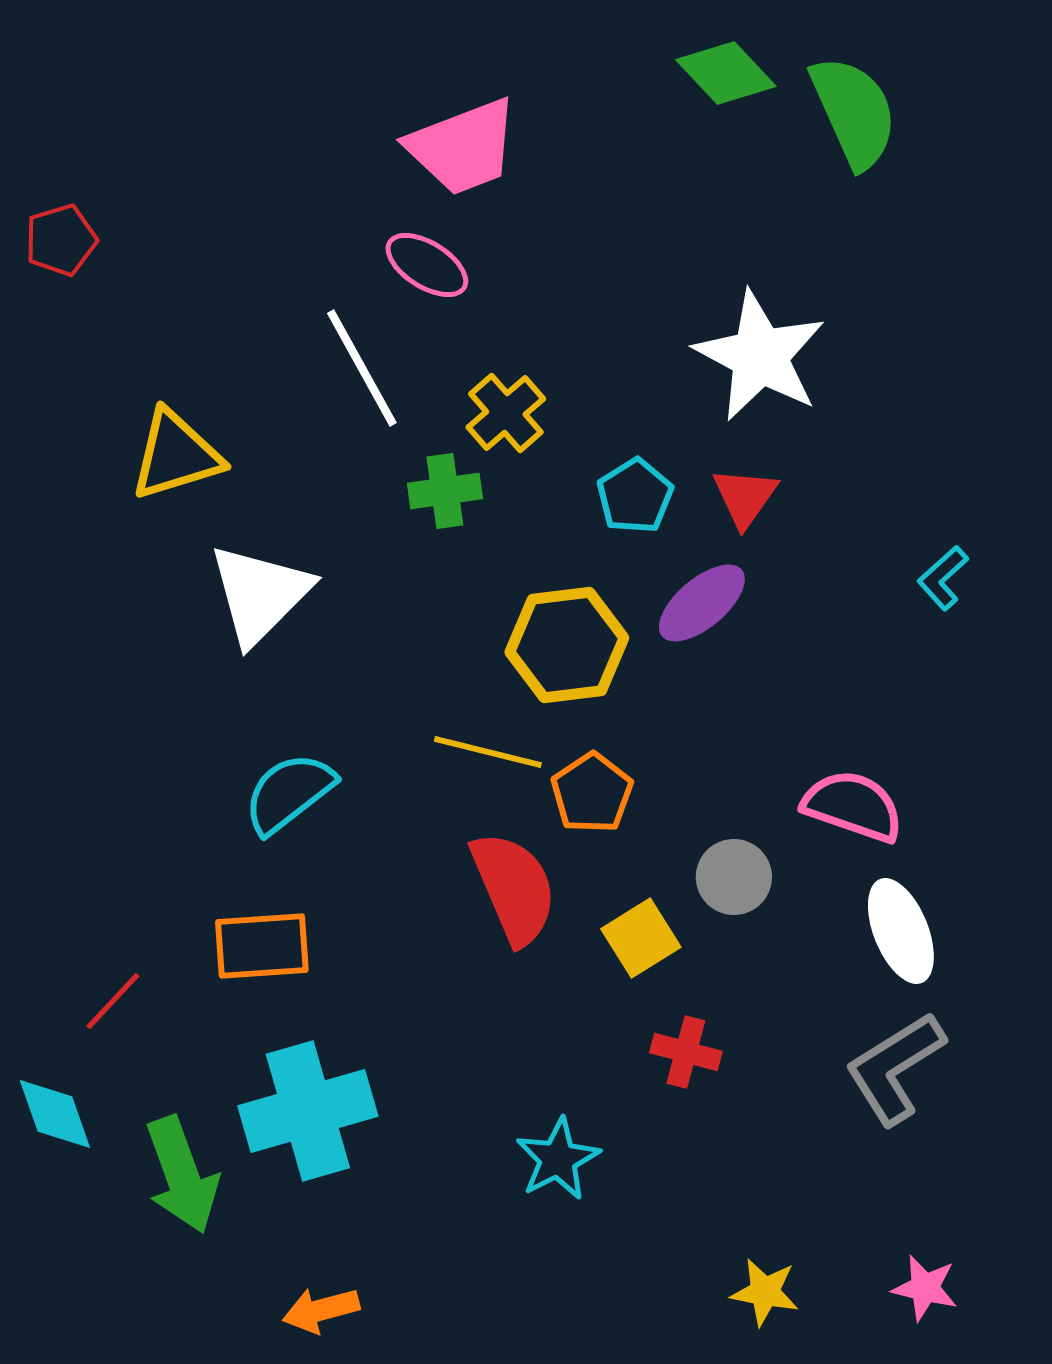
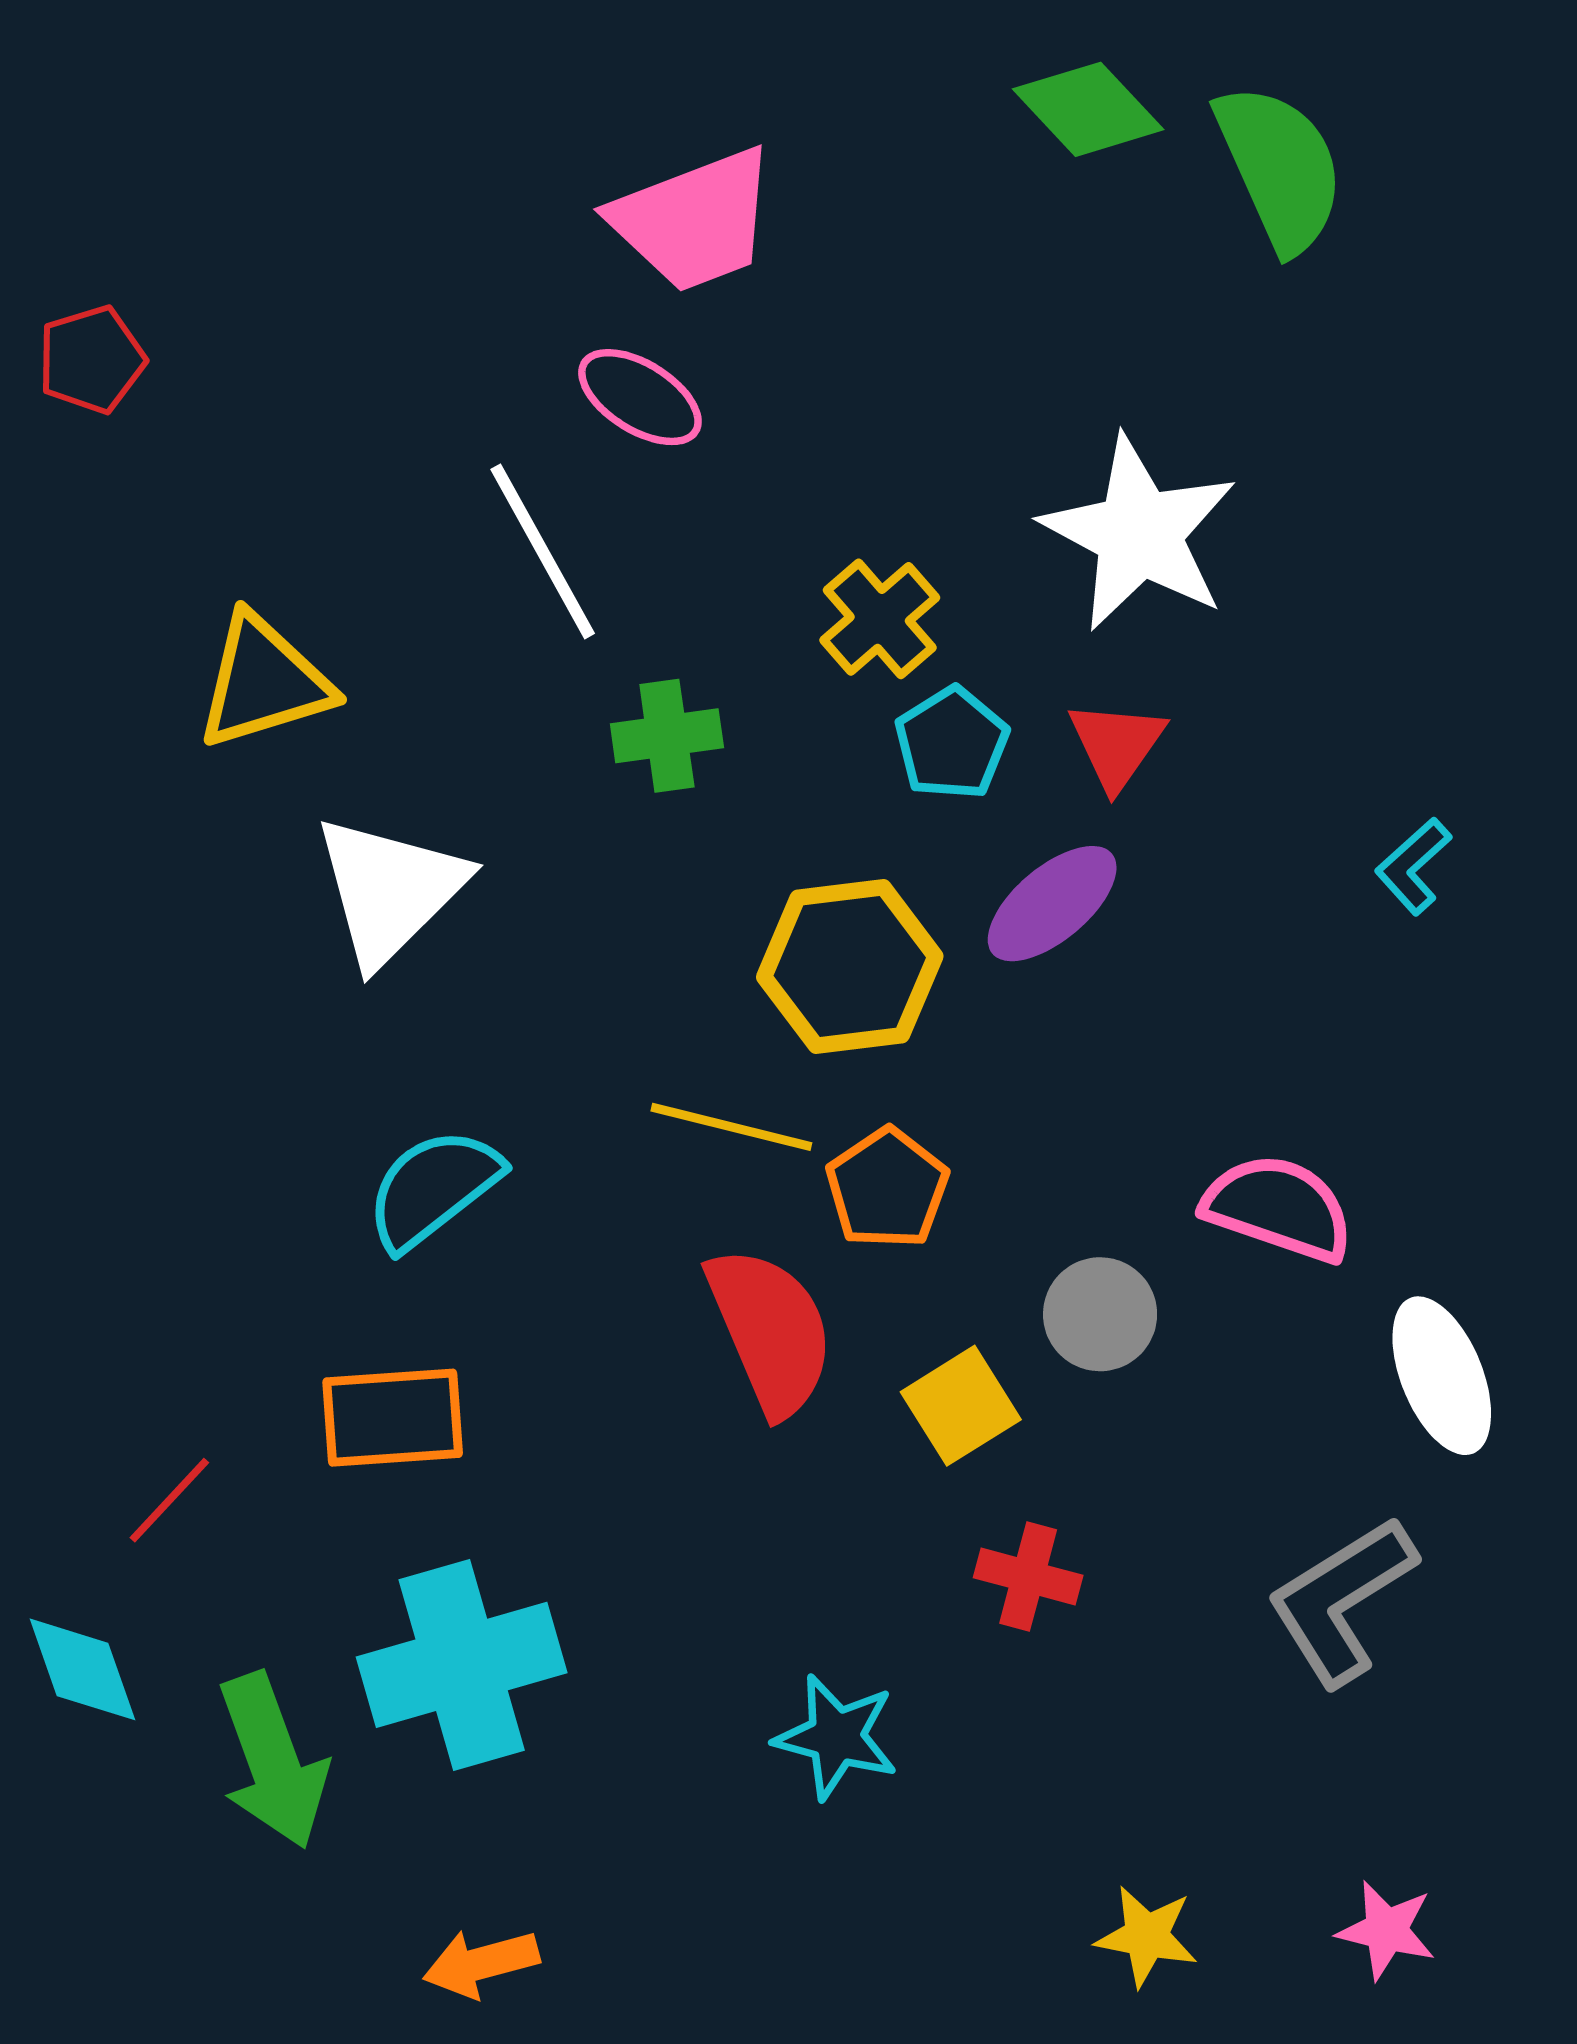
yellow cross: (506, 413) -> (880, 619), moved
white ellipse: (901, 931) -> (1442, 1376), moved
cyan star: (558, 1159) -> (836, 1737), turned -30

